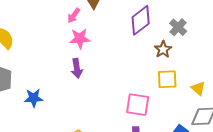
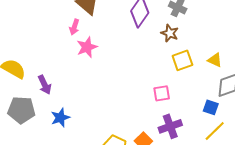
purple arrow: (77, 68) -> (45, 85), moved
pink square: (138, 105) -> (162, 93), size x0.7

